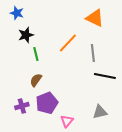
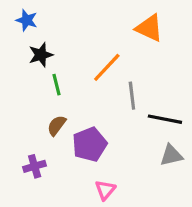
gray line: (93, 53) -> (132, 96), moved
purple pentagon: (47, 103) -> (90, 144), moved
gray triangle: (100, 112) -> (171, 155), moved

